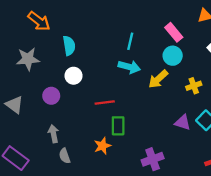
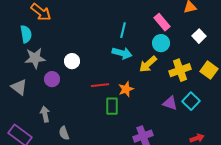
cyan semicircle: (69, 46) -> (26, 34), moved
gray star: (28, 59) -> (35, 58), moved
yellow cross: (194, 86) -> (180, 70), size x1.5
gray arrow: (53, 134) -> (45, 114), moved
orange star: (102, 146) -> (126, 89), moved

